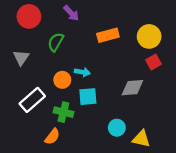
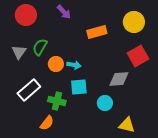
yellow circle: (149, 36) -> (134, 22), moved
green semicircle: (56, 42) -> (40, 47), moved
red square: (154, 62) -> (138, 56), size x1.5
orange circle: (62, 80) -> (56, 64), moved
cyan circle: (117, 128) -> (105, 103), moved

